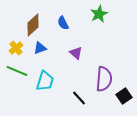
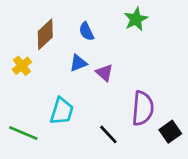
blue triangle: (40, 48) -> (78, 63), moved
green line: (17, 71) -> (23, 133), moved

